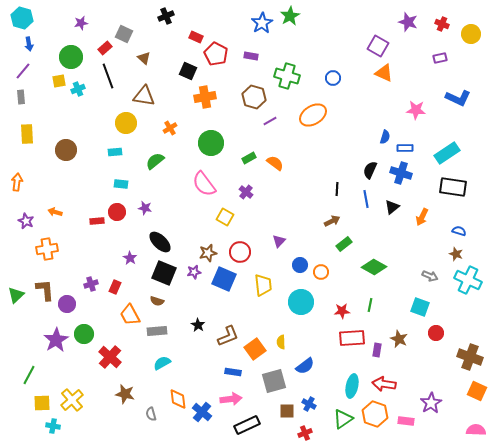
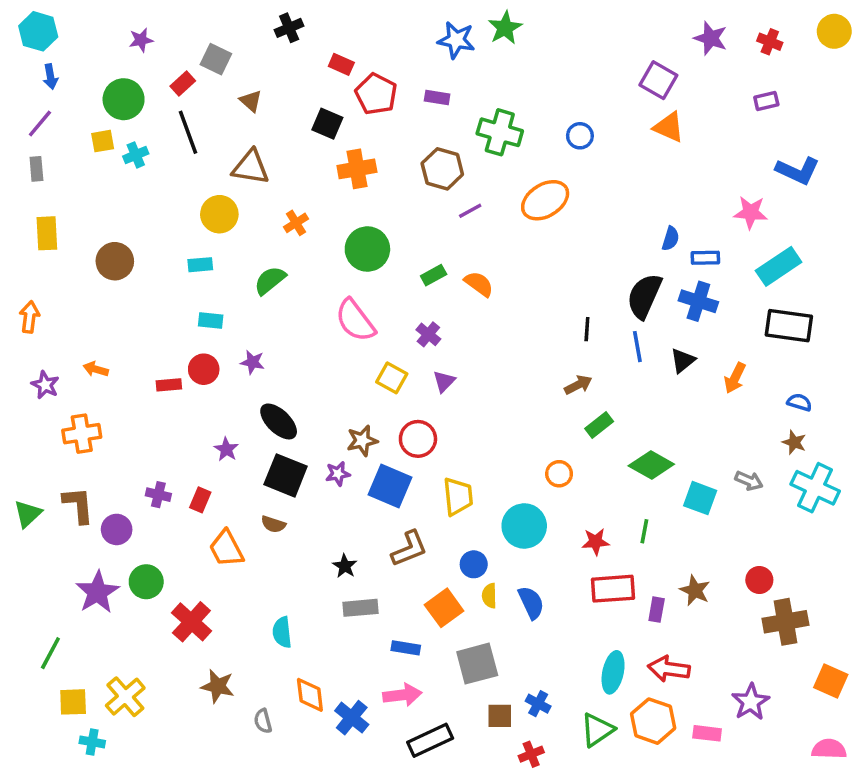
blue star: (262, 23) -> (456, 40), turned -30
yellow circle: (471, 34) -> (834, 31), moved
pink star: (416, 110) -> (751, 212), moved
black semicircle: (370, 170) -> (644, 296), size x1.5
purple triangle: (279, 241) -> (444, 381), moved
blue circle: (300, 265) -> (474, 564), moved
purple cross: (91, 284) -> (158, 495), turned 32
cyan square: (420, 307) -> (700, 498), moved
gray rectangle: (157, 331) -> (360, 608), moved
brown L-shape: (228, 336) -> (409, 549), moved
brown cross: (470, 357) -> (785, 622), moved, turned -30
cyan semicircle: (162, 363) -> (282, 632), turned -66
blue semicircle: (305, 366) -> (531, 603), moved, turned -78

